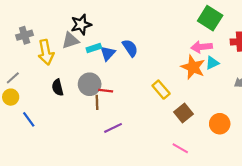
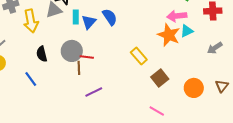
cyan rectangle: (94, 48) -> (76, 17), turned -72
blue line: (29, 119) -> (31, 79), moved

